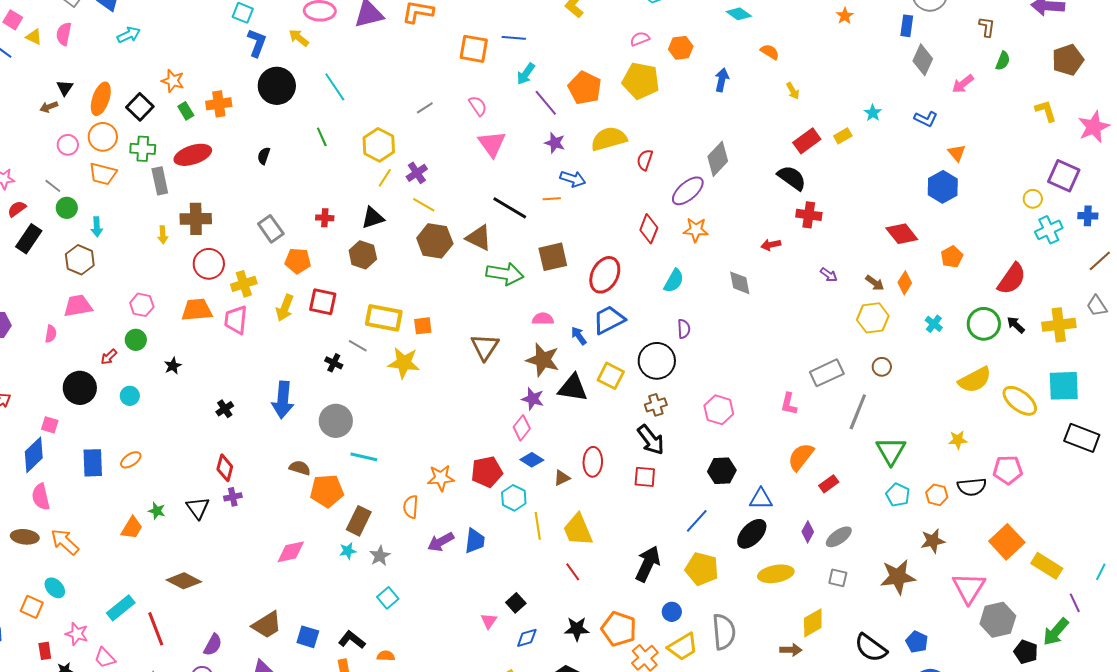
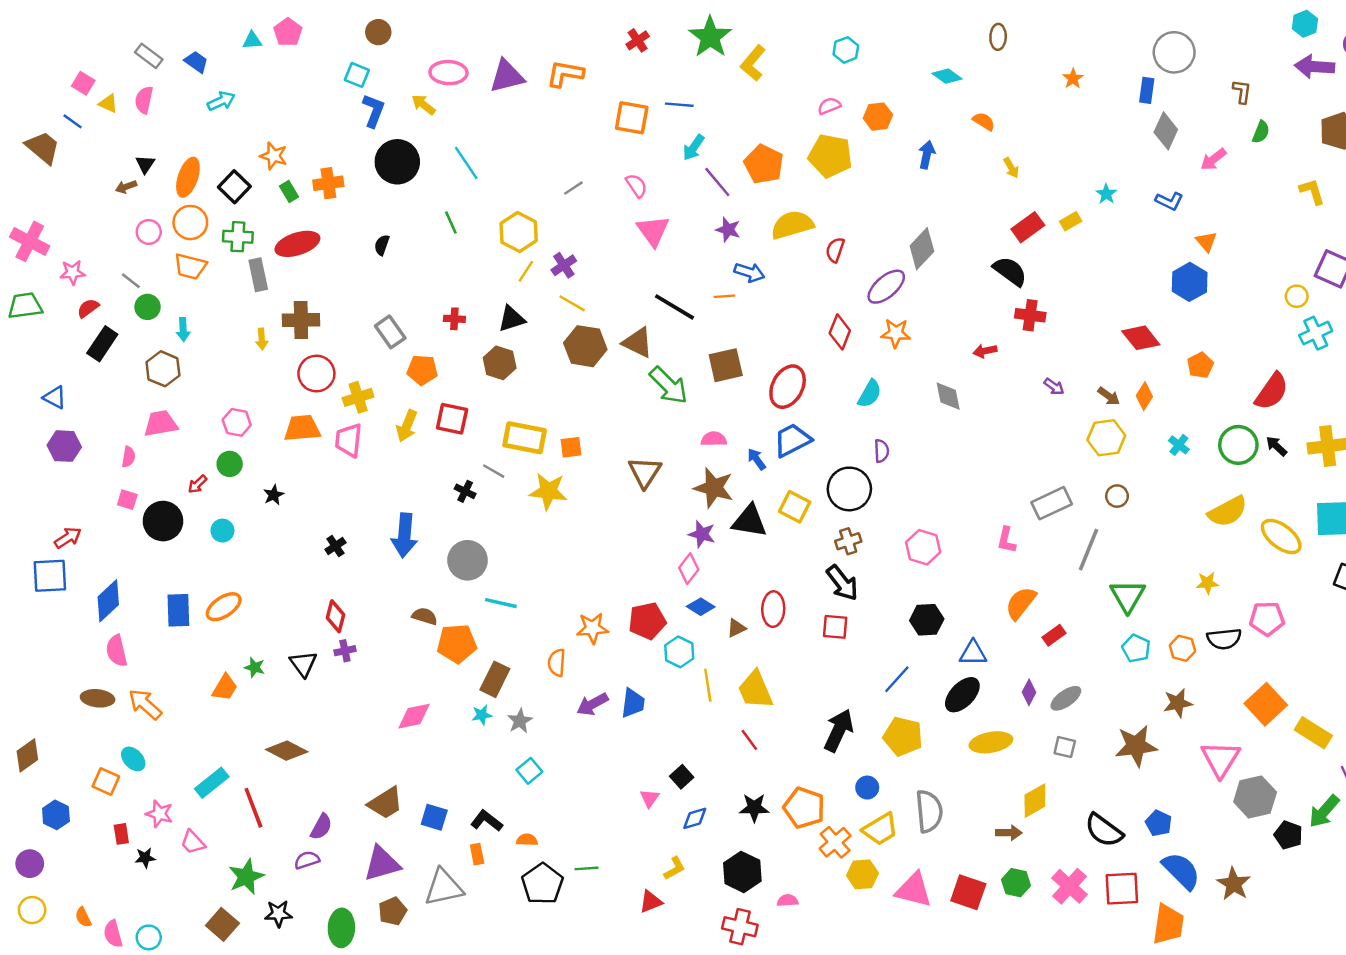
green arrow: (505, 274) -> (669, 385), turned 36
pink square: (50, 425) -> (127, 500), moved
orange ellipse: (131, 460) -> (224, 607), size x1.4

